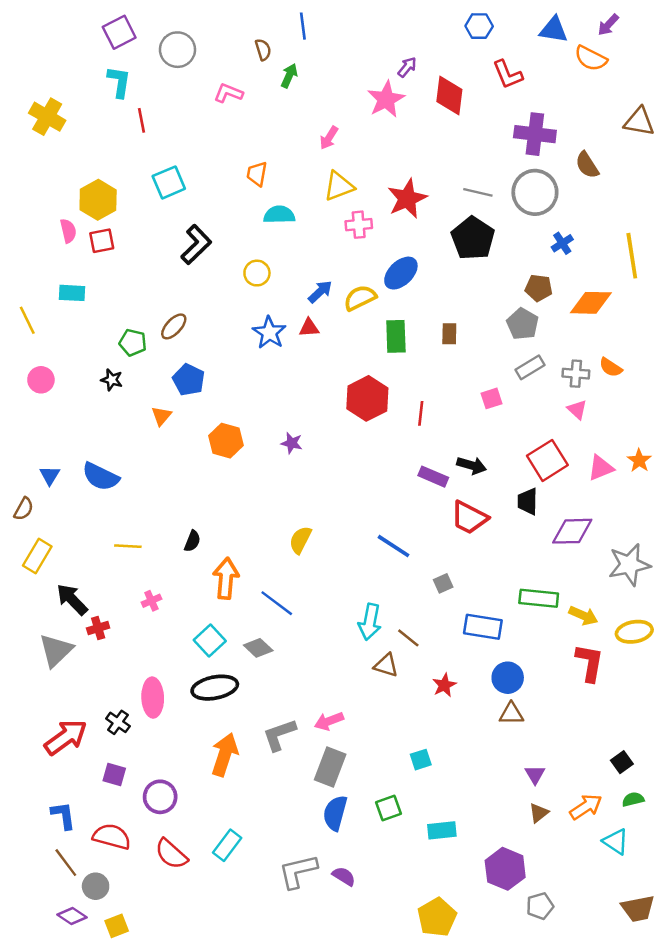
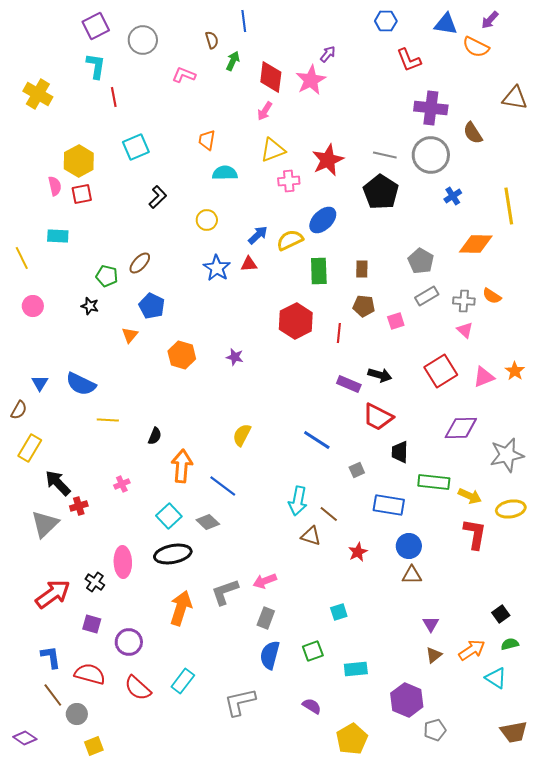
red diamond: (449, 96) -> (271, 77), moved
black L-shape: (196, 244) -> (158, 197), size x0.7
brown pentagon: (539, 288) -> (364, 306), moved
black trapezoid: (528, 501) -> (400, 452), moved
yellow line: (128, 546) -> (108, 420), moved
gray rectangle: (330, 767) -> (266, 618), size x0.7
purple semicircle: (344, 876) -> (312, 706), moved
purple diamond: (72, 916) -> (25, 738), moved

